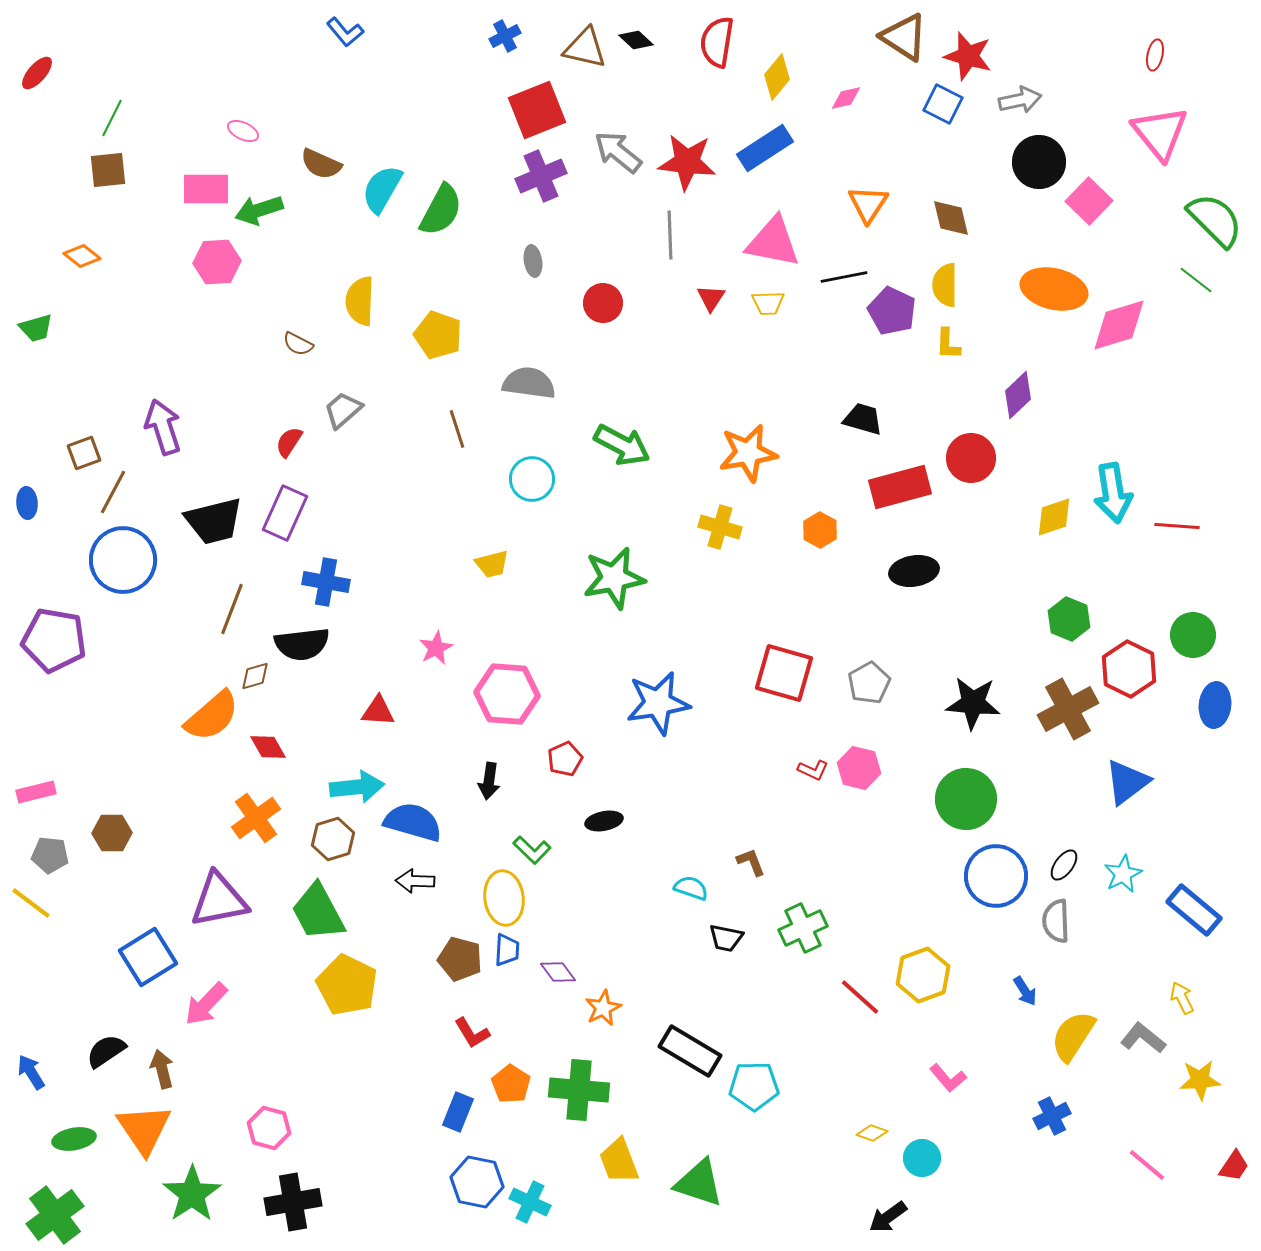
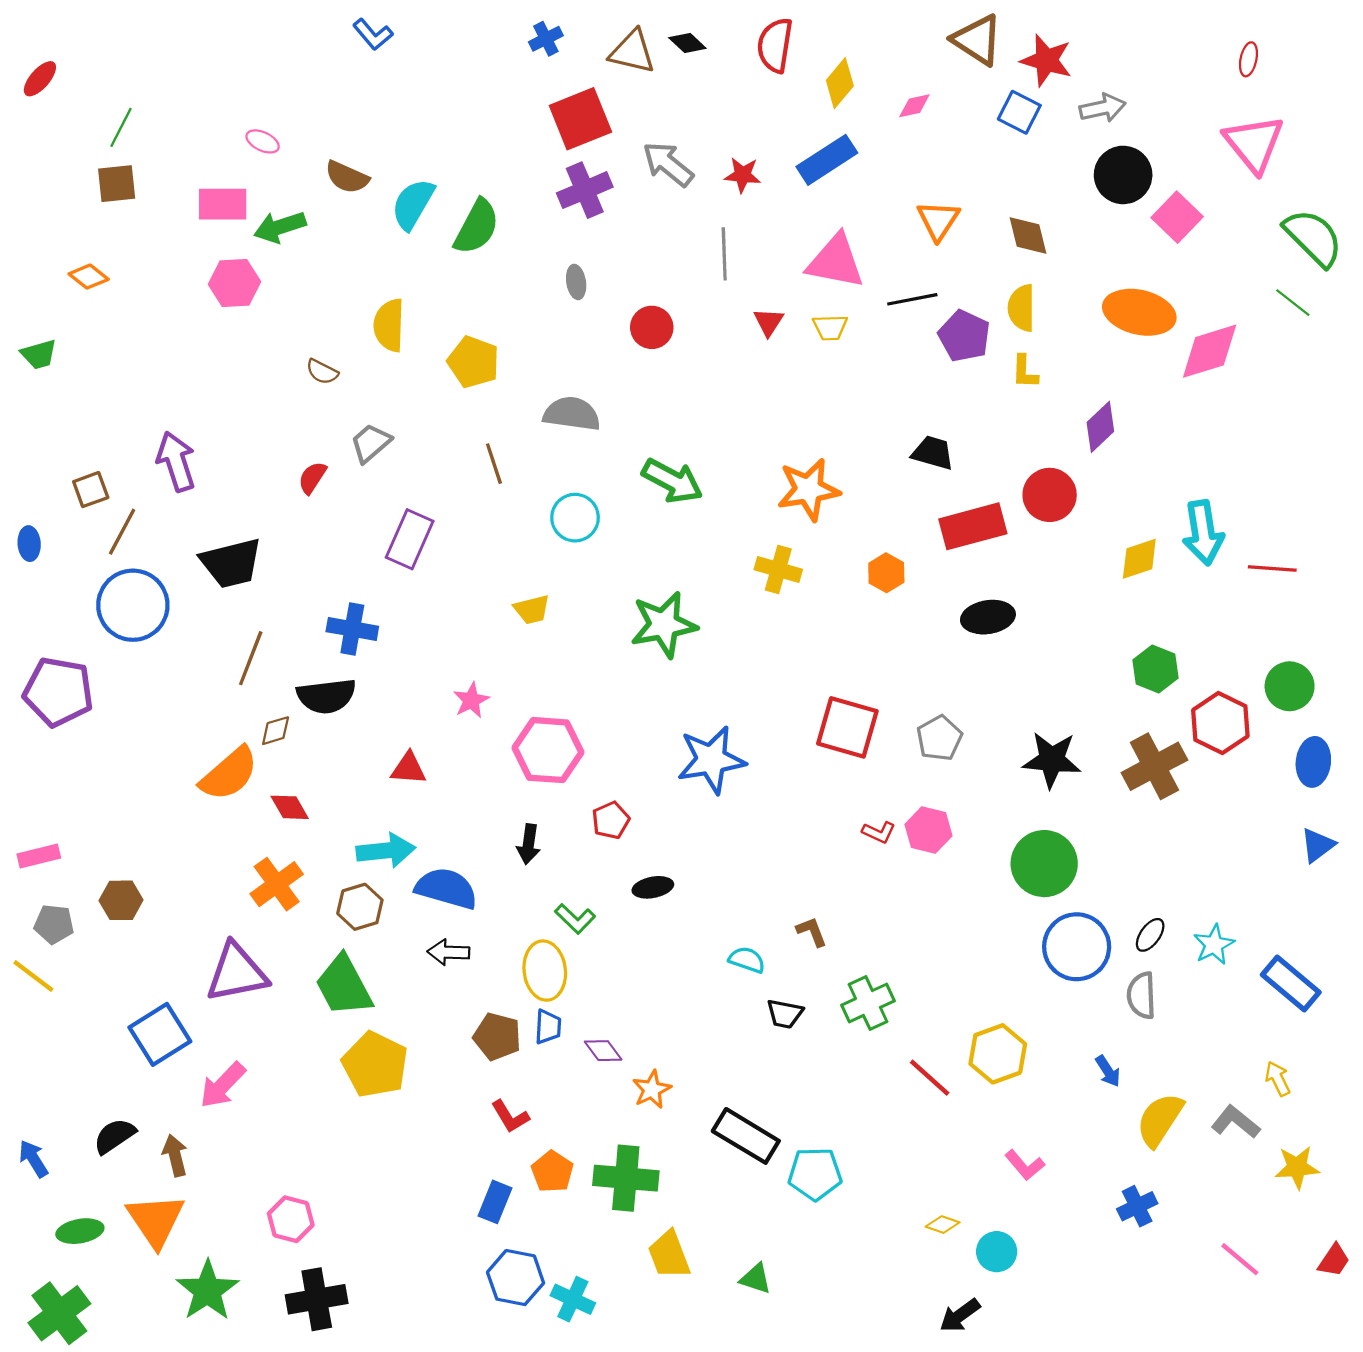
red star: (687, 162) -> (743, 175), size x0.6
purple rectangle: (285, 513) -> (410, 539), moved
blue triangle: (1127, 782) -> (1318, 845), moved, size x0.7
green triangle: (699, 1183) -> (756, 1279), size x0.6

